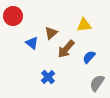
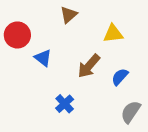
red circle: (13, 16) -> (17, 35), moved
brown triangle: (51, 33) -> (69, 15), moved

